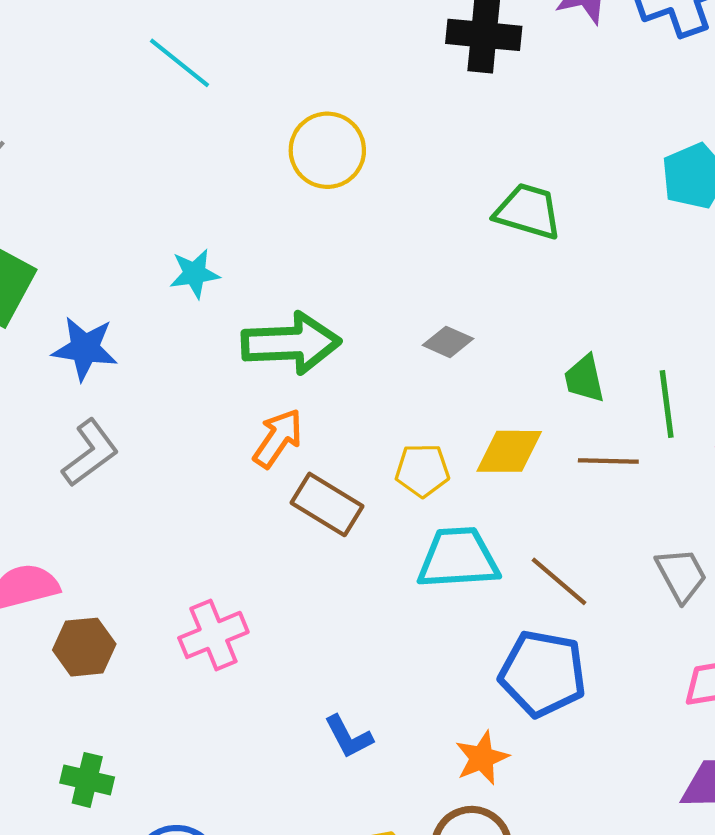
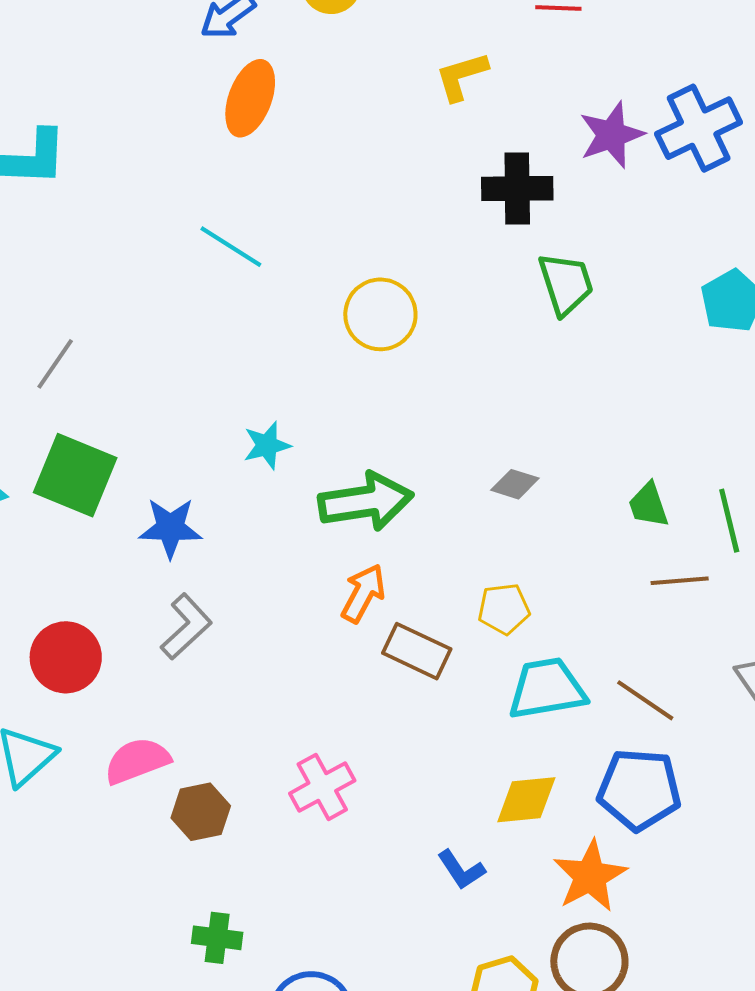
green trapezoid: (528, 211) -> (566, 284), moved, turned 62
yellow diamond: (509, 451) -> (526, 800), moved
orange star: (482, 758) -> (590, 876), size x1.4

